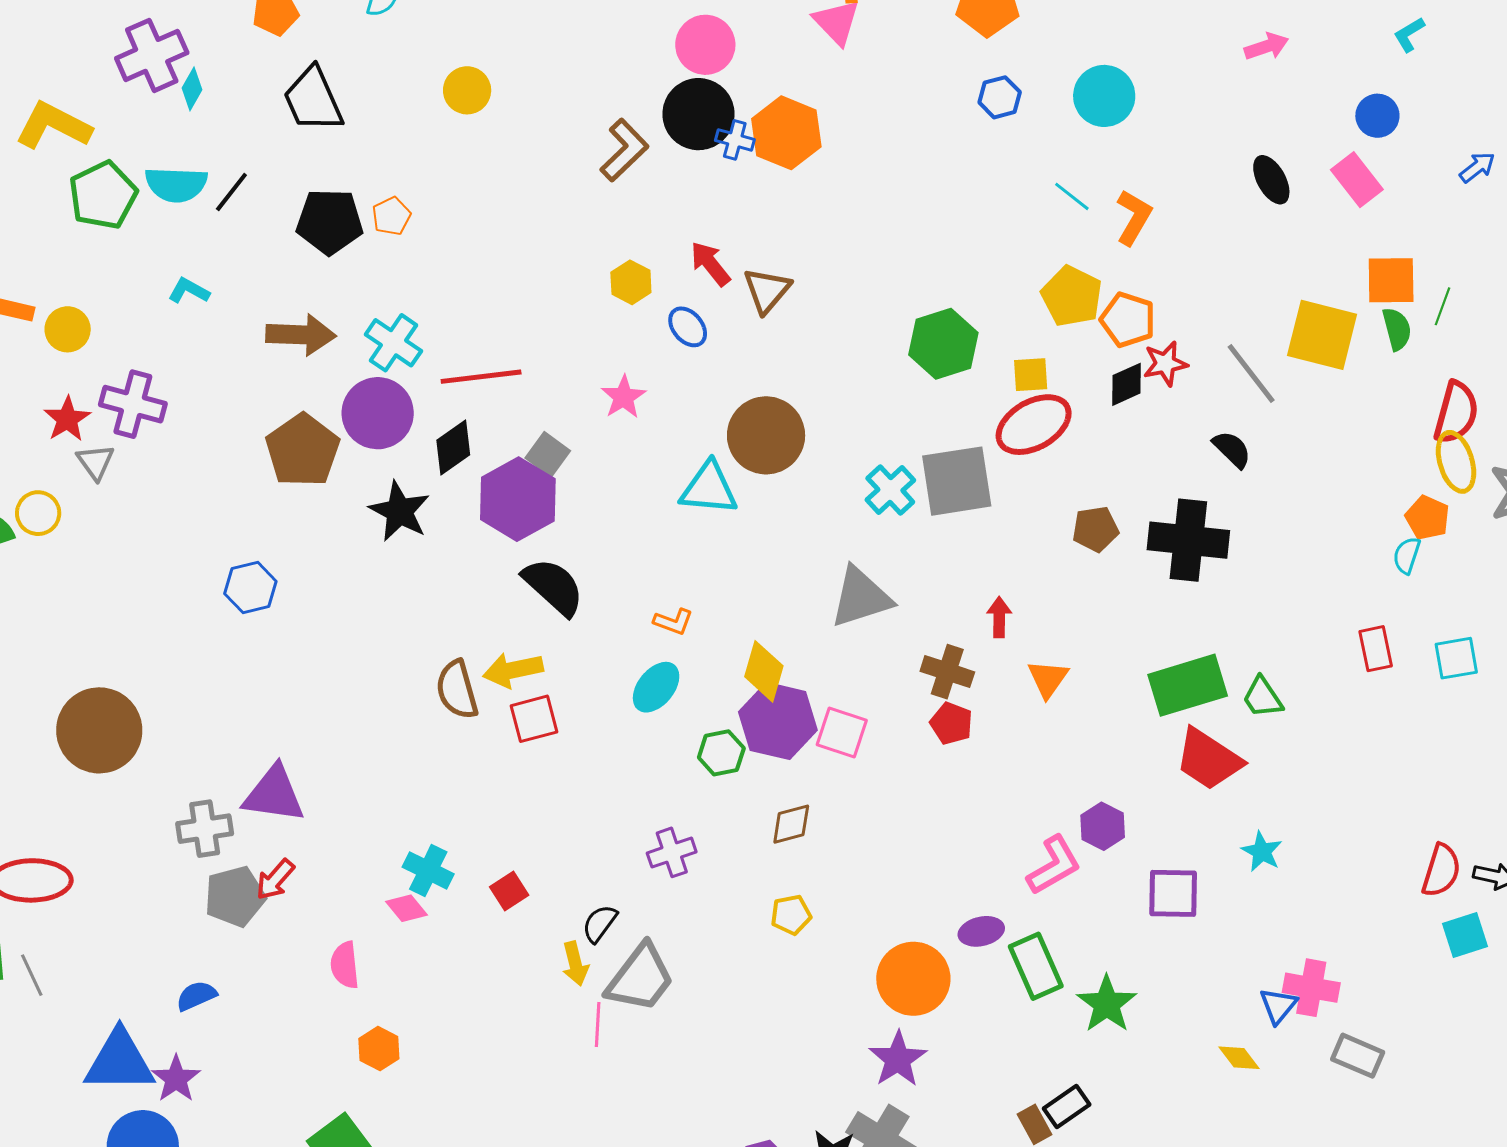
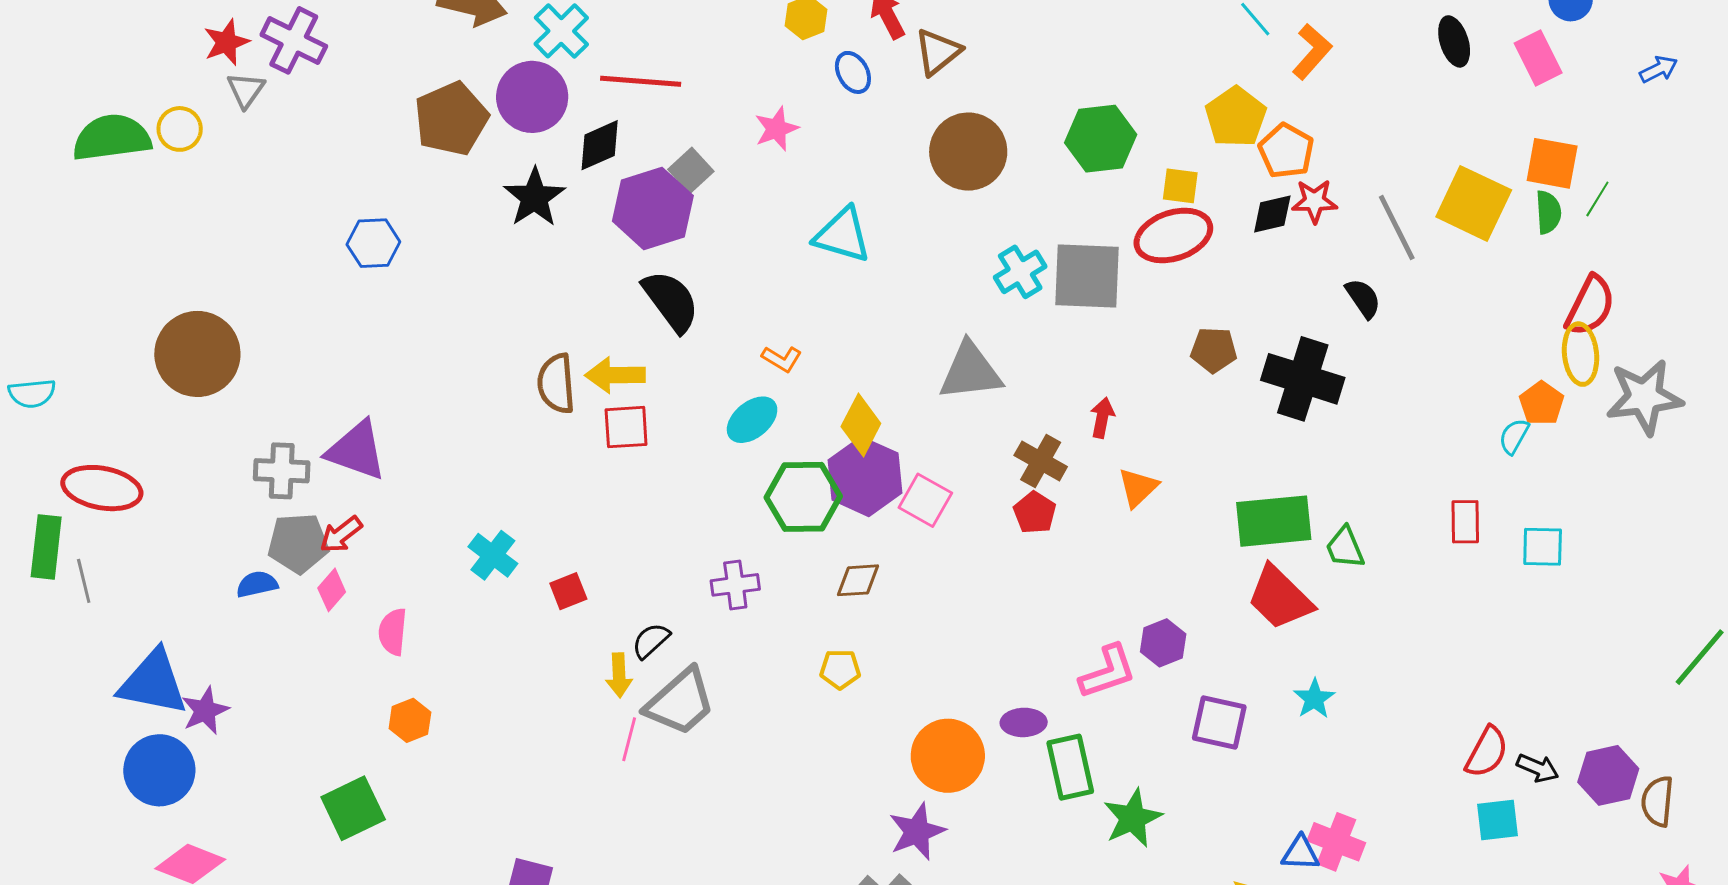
brown circle: (766, 435) -> (968, 152), moved
green hexagon: (721, 753) -> (803, 497), size x1.6
pink diamond: (406, 908) -> (332, 590), moved, turned 69
blue semicircle: (196, 996) -> (257, 584), moved
blue triangle: (1278, 1006) -> (1300, 853), turned 42

